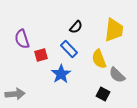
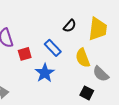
black semicircle: (76, 27) -> (70, 26), moved

